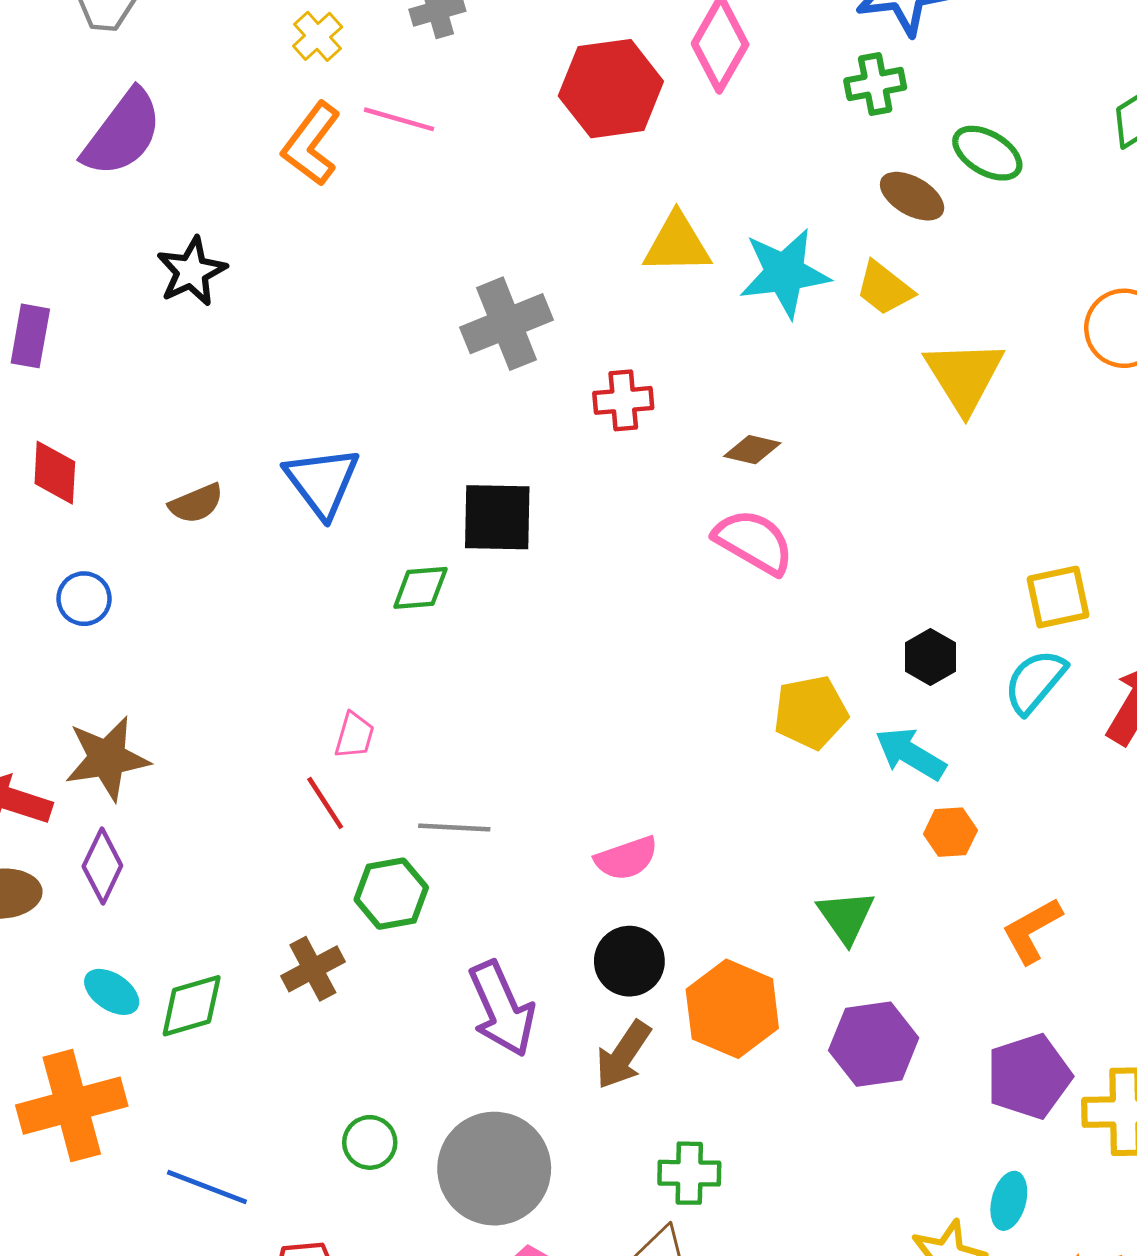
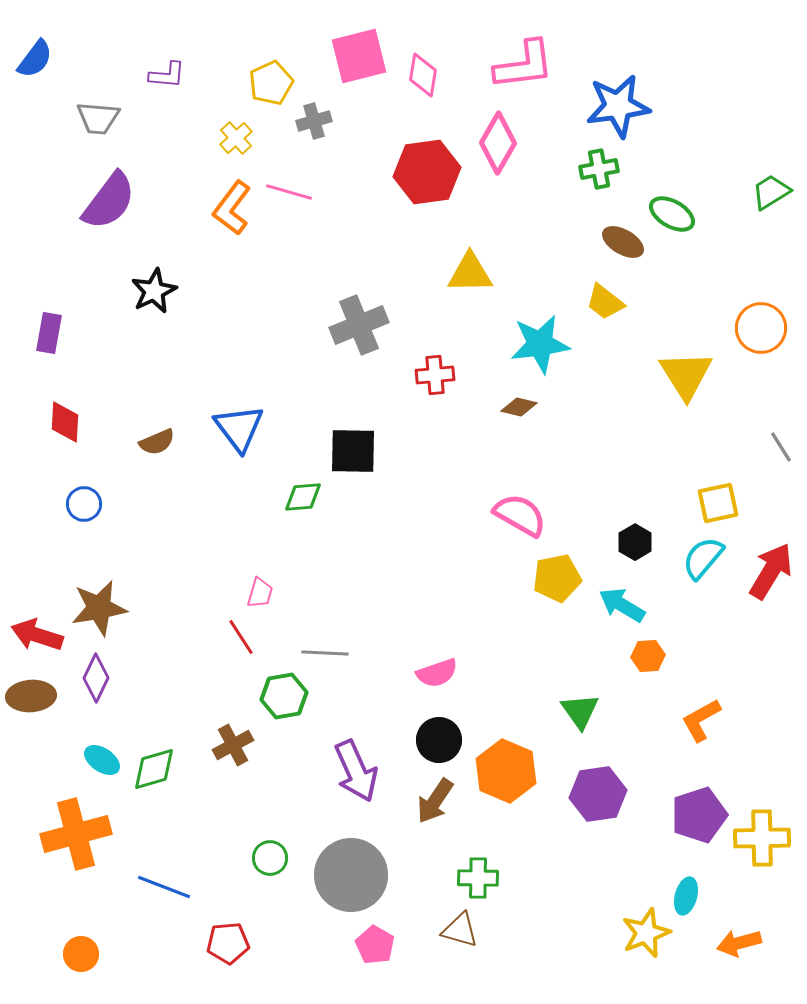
cyan star: (785, 273) -> (540, 344), moved
yellow triangle: (964, 376) -> (686, 375), moved
pink semicircle: (754, 542) -> (520, 515), moved

